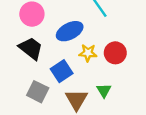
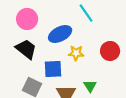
red circle: (115, 53) -> (110, 51), moved
blue square: (62, 71) -> (53, 69), turned 30

